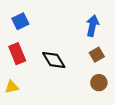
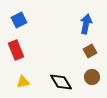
black diamond: (54, 60) -> (61, 82), moved
yellow triangle: (12, 87) -> (23, 82), moved

